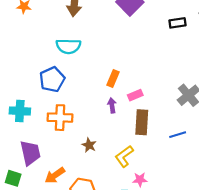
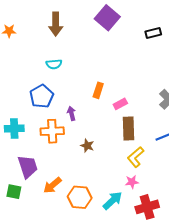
cyan semicircle: (68, 46) -> (54, 64), size x0.7
purple arrow: (112, 105) -> (71, 113), moved
brown star: (89, 145) -> (87, 146), moved
yellow L-shape: (124, 156) -> (136, 157), moved

